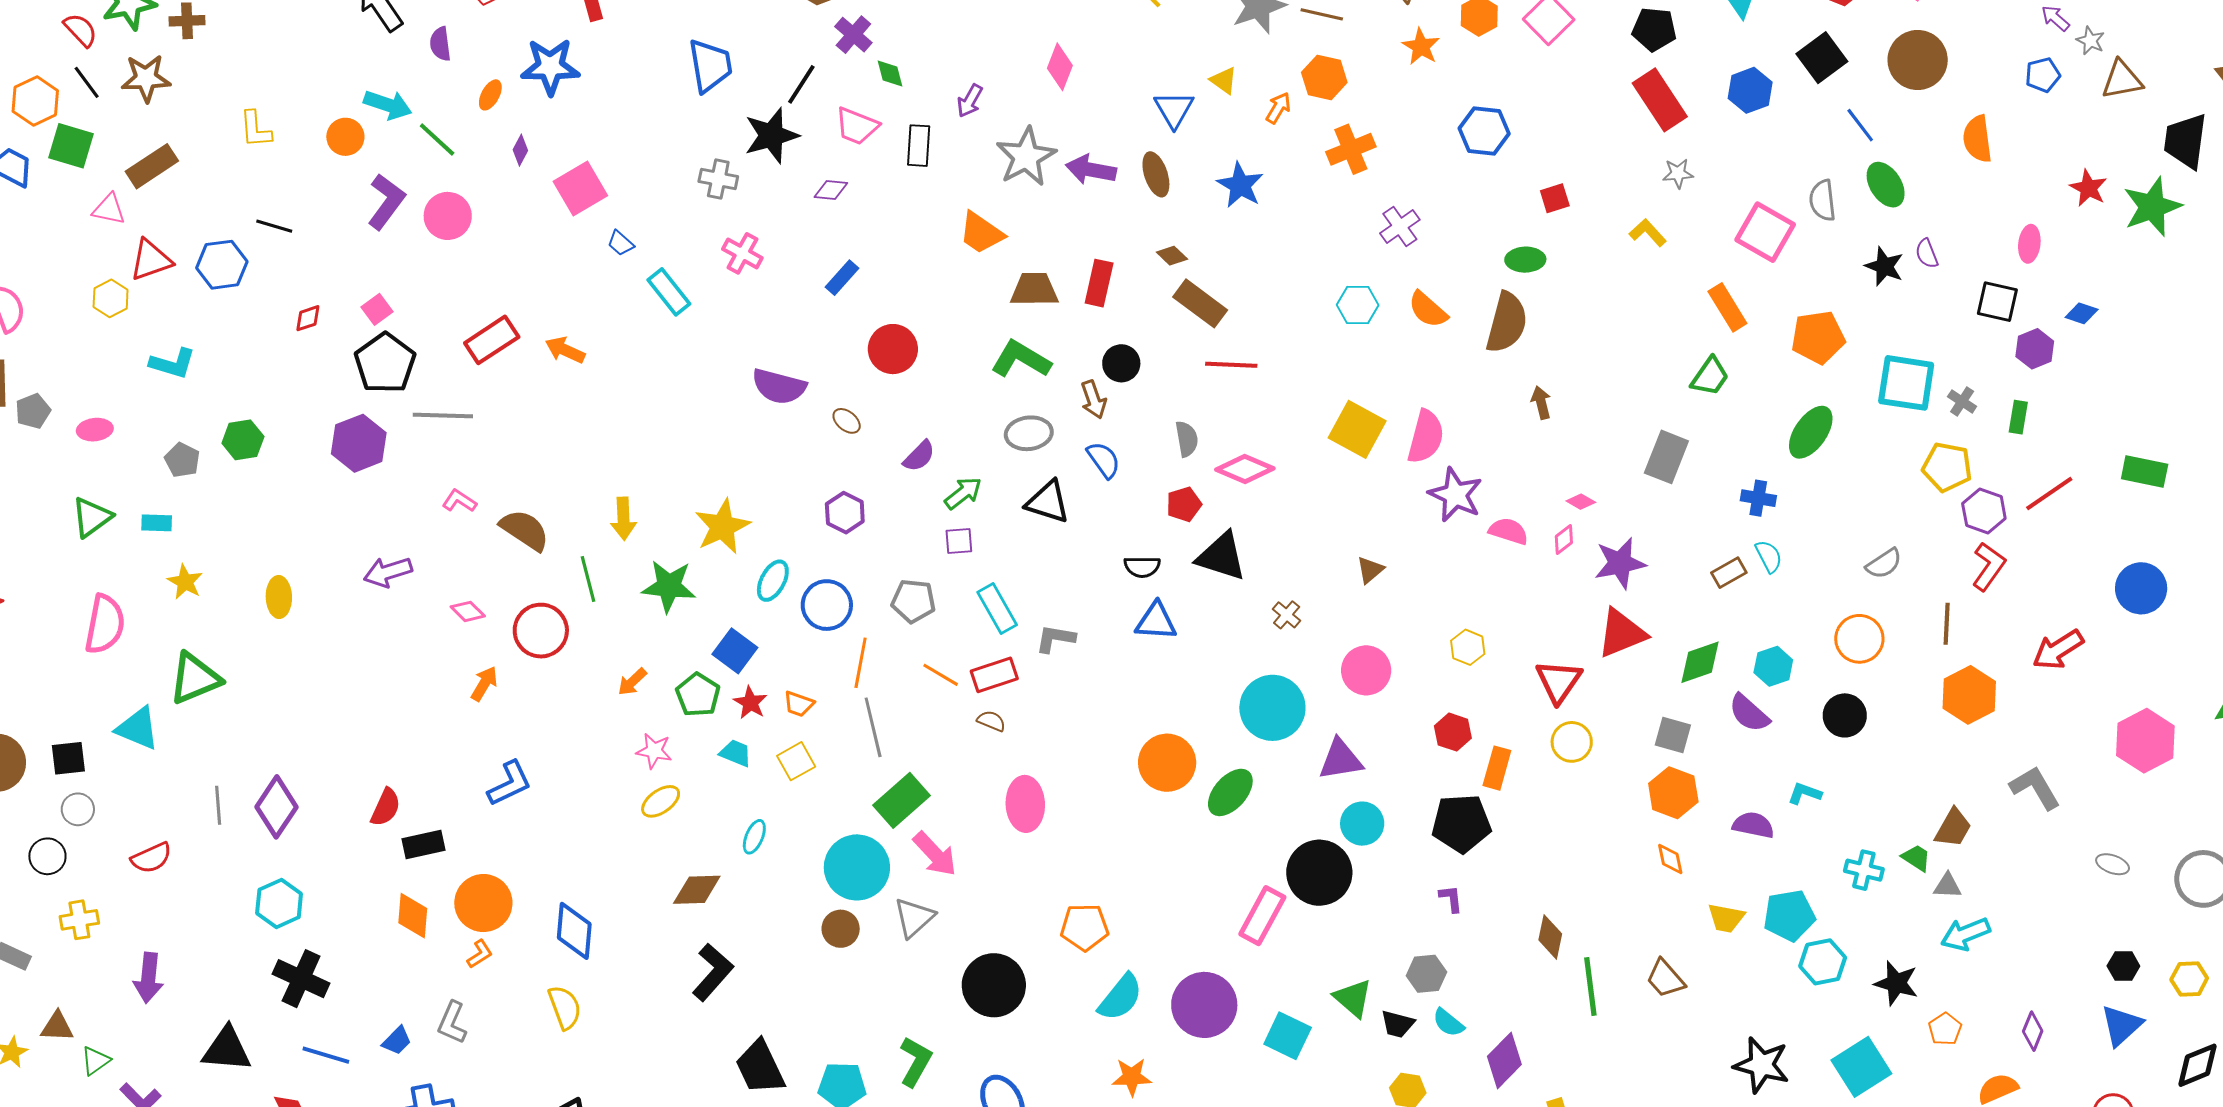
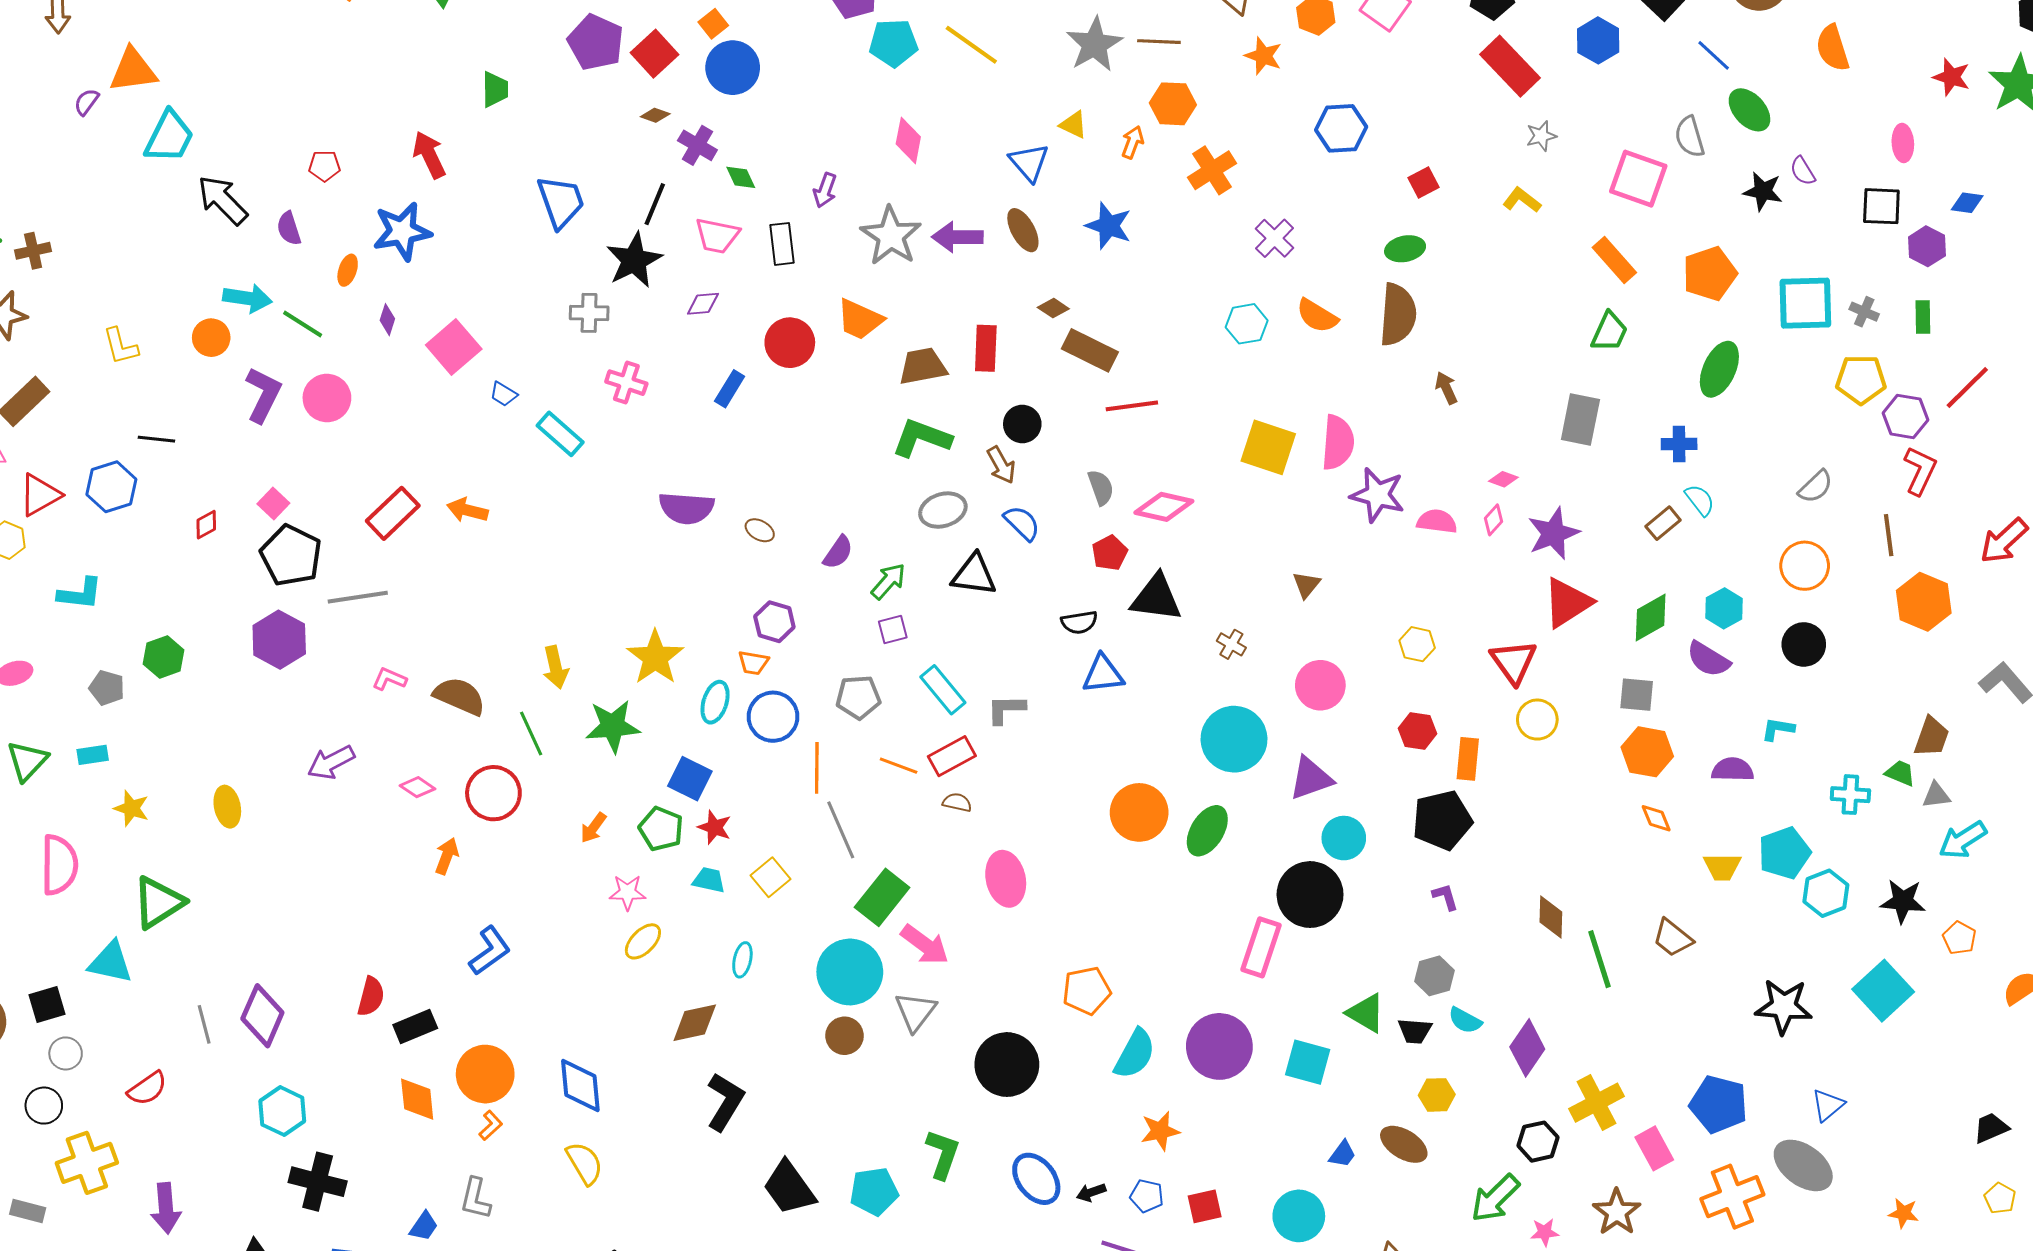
red circle: (893, 349) -> (790, 343), moved
orange trapezoid: (799, 704) -> (753, 663), moved
yellow cross: (79, 920) -> (87, 1163), size x1.5

